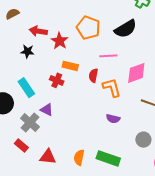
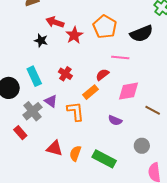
orange rectangle: (70, 66) -> (90, 92), moved, turned -63
pink diamond: (136, 73) -> (129, 91), moved
red semicircle: (93, 76) -> (102, 75), turned 32
orange L-shape: (112, 88) -> (75, 111), moved
red triangle: (48, 157) -> (55, 148), moved

